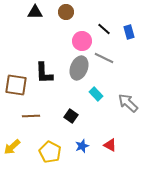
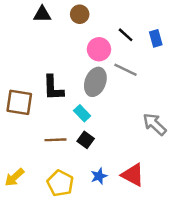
cyan rectangle: (96, 94) -> (82, 113), moved
brown line: (31, 116) -> (55, 140), moved
red triangle: (110, 145) -> (133, 175), size x1.5

